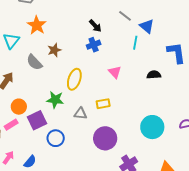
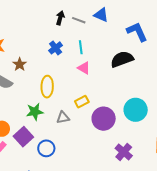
gray line: (125, 16) -> (79, 20), moved
black arrow: (95, 26) -> (60, 18), moved, turned -104
cyan line: (135, 43) -> (81, 47), moved
black semicircle: (154, 75) -> (122, 59), size x1.6
purple circle: (105, 138) -> (104, 119), moved

